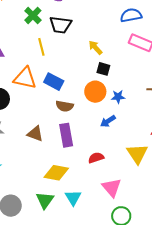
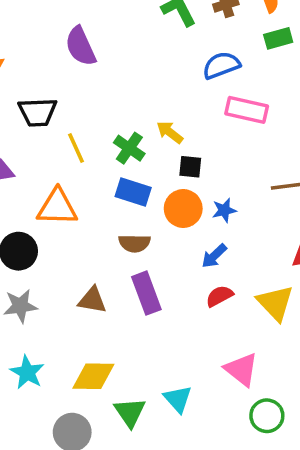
green cross: (33, 15) -> (129, 148), moved
black trapezoid: (61, 25) -> (38, 112), moved
blue rectangle: (54, 82) -> (133, 192), moved
red semicircle: (96, 158) -> (219, 296), moved
yellow diamond: (56, 173) -> (93, 376), moved

